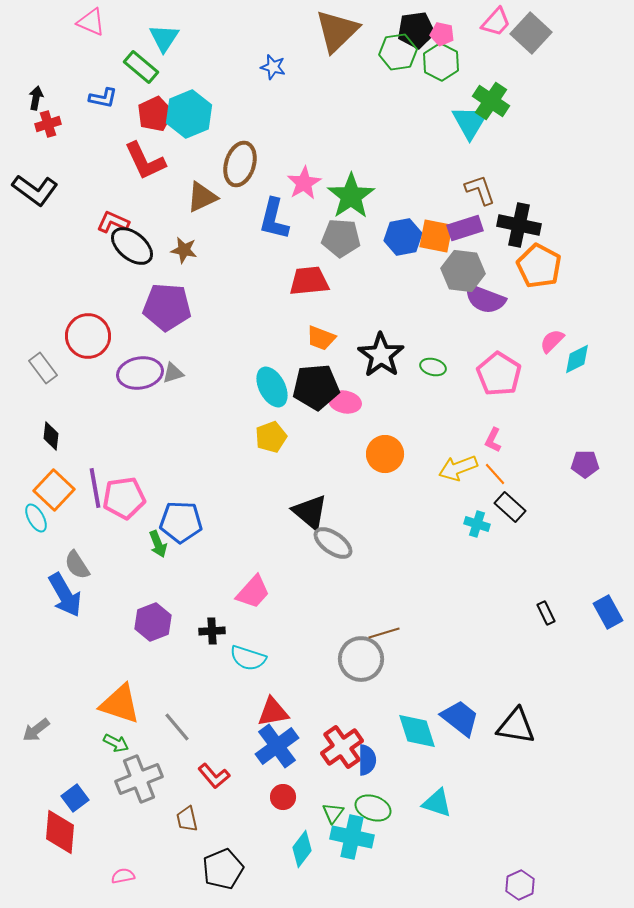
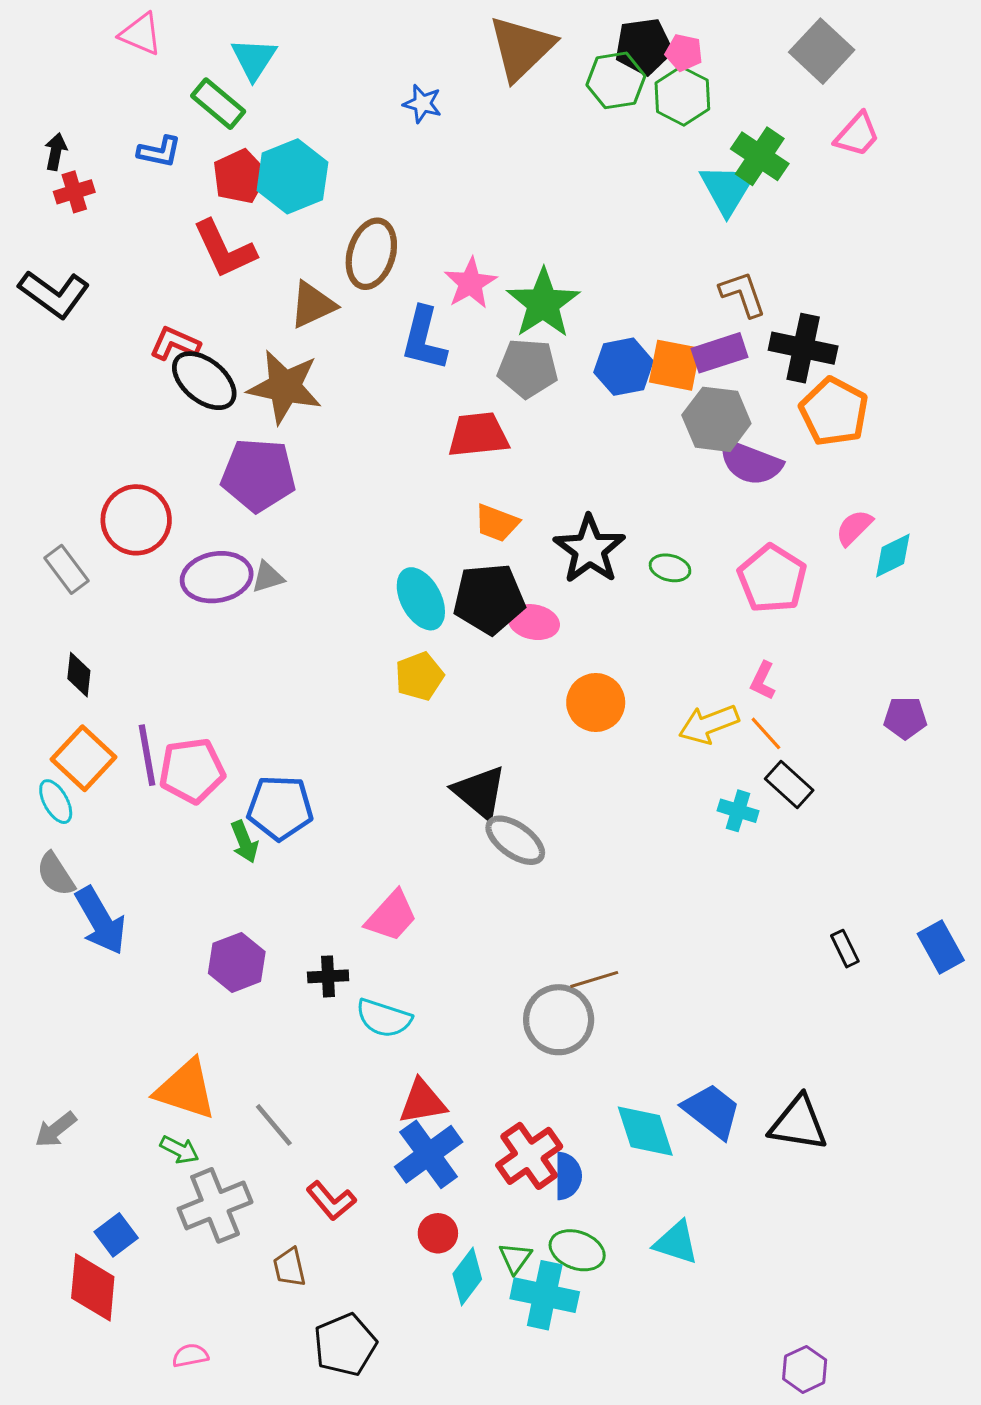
pink trapezoid: (496, 22) -> (857, 135), moved
brown star: (184, 250) -> (285, 387), size x1.8
gray semicircle: (77, 565) -> (56, 874), moved
cyan diamond: (302, 849) -> (467, 1277), moved

